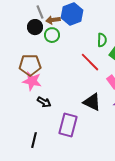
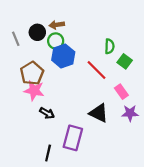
gray line: (40, 12) -> (16, 39), moved
blue hexagon: (72, 14) -> (63, 56), moved
brown pentagon: (30, 65) -> (32, 73), turned -30
black line: (34, 140) -> (48, 153), moved

